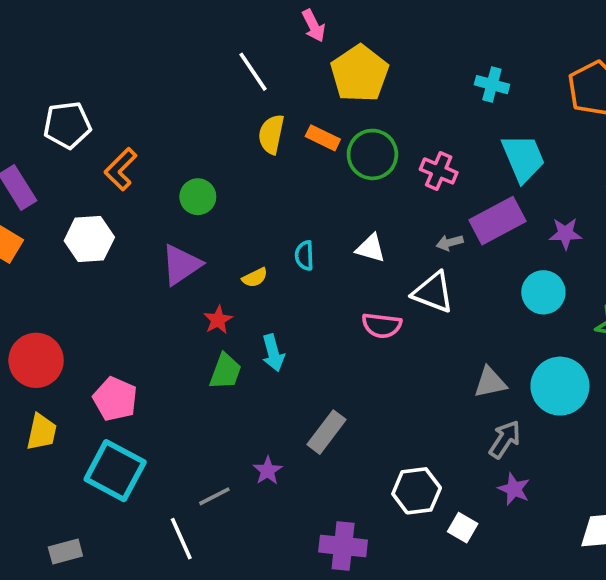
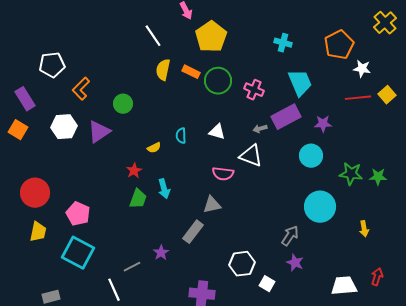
purple triangle: (181, 265) -> (99, 132), moved
gray triangle: (490, 382) -> (212, 205), moved

